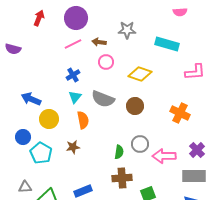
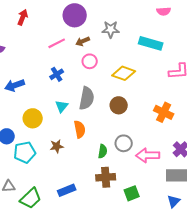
purple circle: (76, 18) -> (75, 15), moved
brown arrow: (99, 42) -> (83, 41), turned -32
cyan triangle: (75, 97) -> (62, 106), moved
blue arrow: (31, 99) -> (15, 85), moved, turned -42
gray semicircle: (103, 99) -> (87, 98), turned -100
orange semicircle: (83, 120) -> (80, 129), moved
cyan pentagon: (41, 153) -> (25, 152), turned 30

